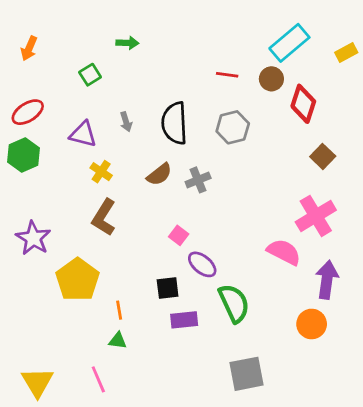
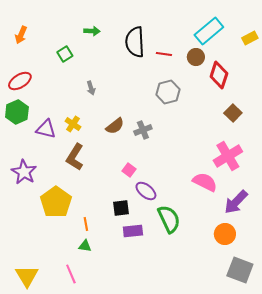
black semicircle: (174, 123) -> (135, 42), moved
purple triangle: (83, 134) -> (46, 129), moved
purple arrow: (327, 280) -> (236, 202), turned -144
gray square: (247, 374) -> (240, 270), moved, turned 32

